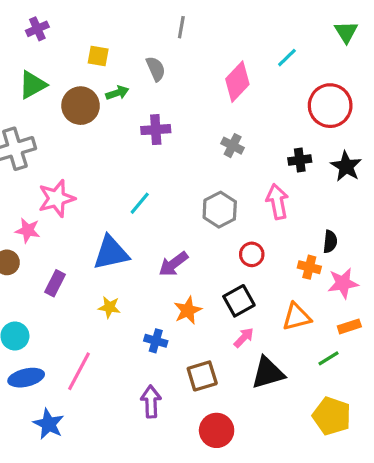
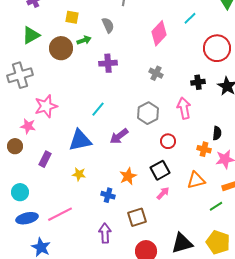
purple arrow: (173, 264) -> (119, 136), moved
pink line: (79, 371) -> (60, 214), turned 35
black triangle: (268, 373) -> (182, 243), moved

